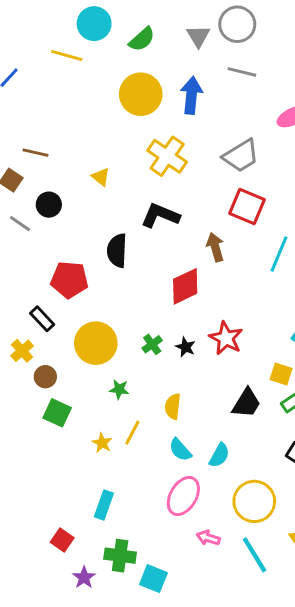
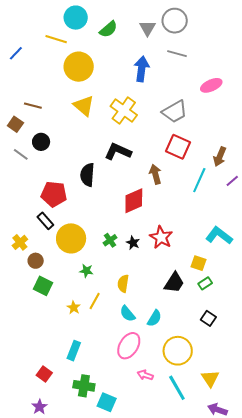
yellow circle: (141, 94) -> (79, 67), moved
yellow triangle: (101, 177) -> (84, 106), moved, size x1.6
black rectangle: (42, 319) -> (45, 221), moved
purple star: (84, 577) -> (39, 407), moved

